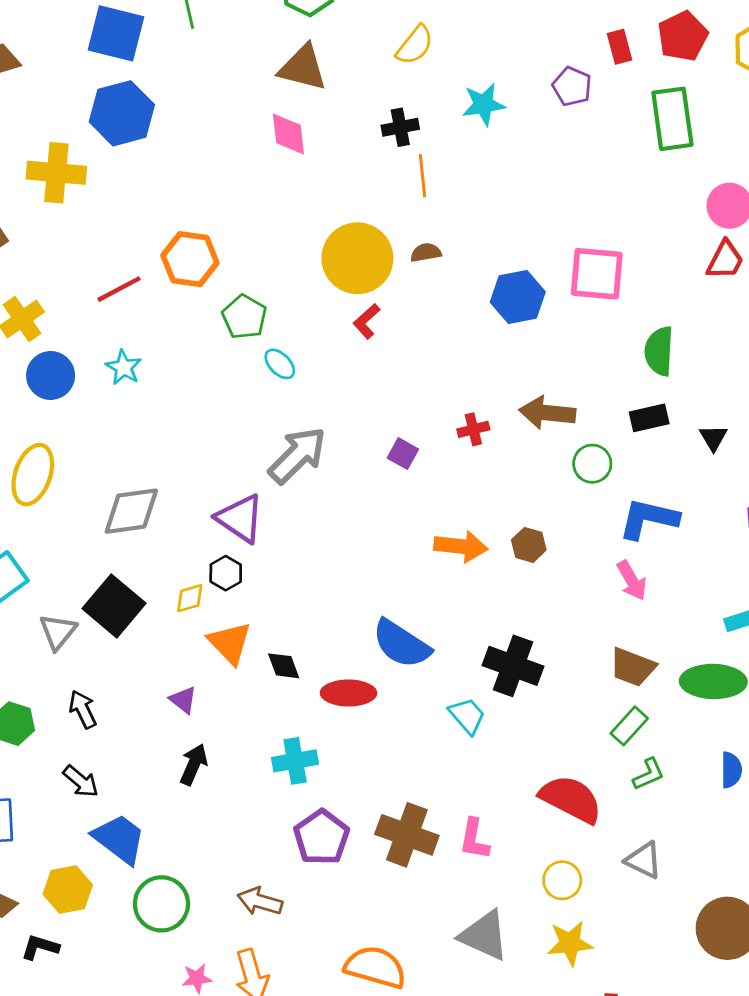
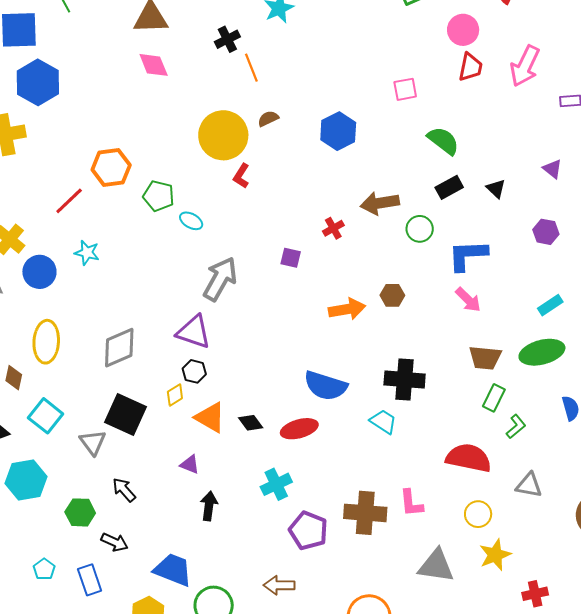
pink square: (597, 274) -> (405, 89), moved, size x0.6
green semicircle: (659, 351) -> (443, 141), turned 140
black arrow: (81, 781) -> (115, 542), moved

